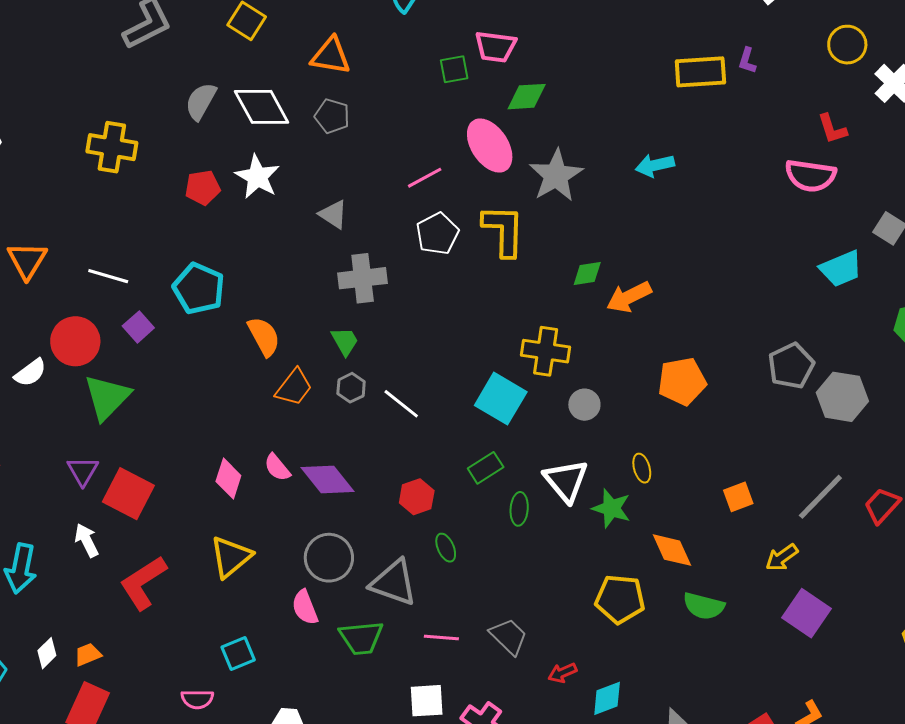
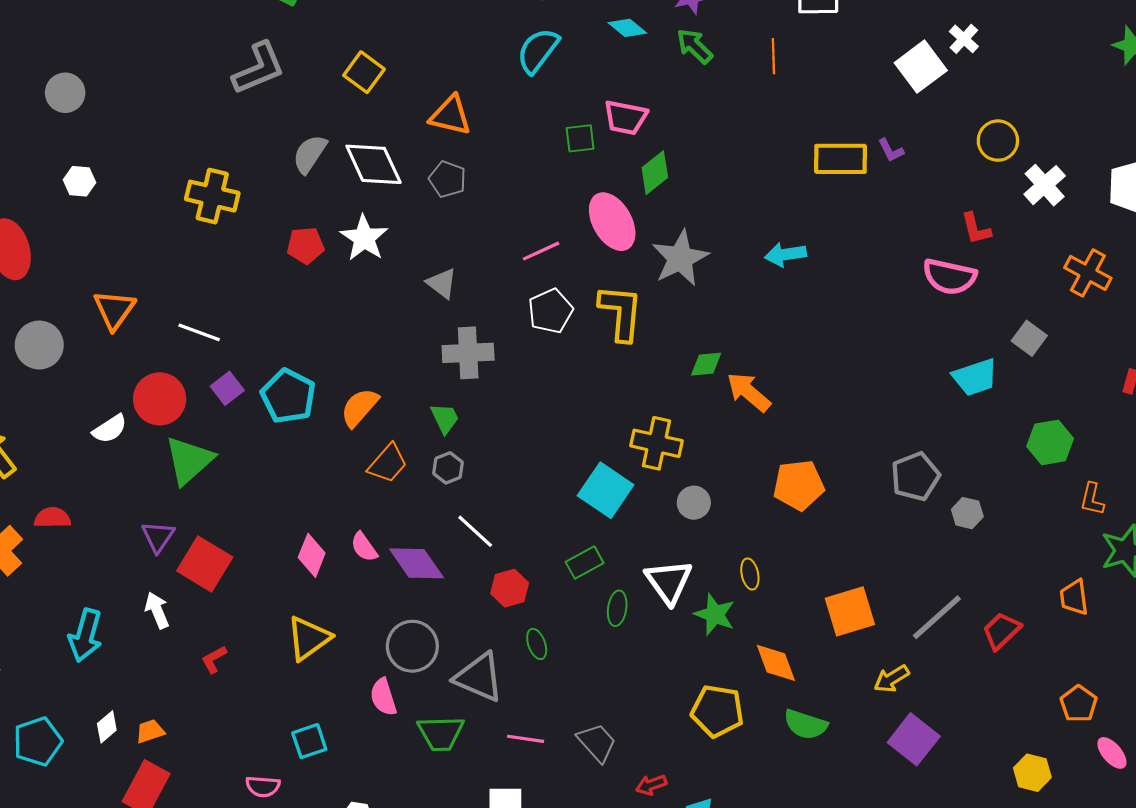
purple L-shape: (747, 61) -> (891, 150), turned -48
green diamond: (527, 97) -> (655, 173), turned -39
cyan pentagon: (199, 288) -> (288, 396), moved
orange arrow: (629, 297) -> (749, 392), turned 63
orange semicircle: (264, 336) -> (360, 407), turned -114
gray hexagon: (842, 397) -> (967, 513), size x0.6
white line: (401, 404) -> (475, 531), moved
orange square: (738, 497) -> (850, 611), size x1.6
red L-shape: (143, 583) -> (214, 659), size x0.5

